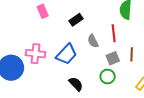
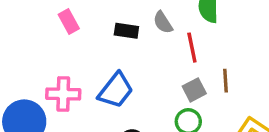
black rectangle: (76, 20) -> (126, 31), turned 48
gray semicircle: (93, 41) -> (163, 22), moved

